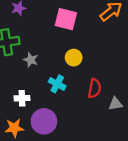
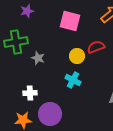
cyan cross: (57, 84) -> (73, 80), moved
red semicircle: (95, 88) -> (96, 47), moved, turned -120

